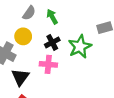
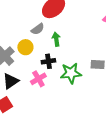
pink cross: (48, 64) -> (38, 79), turned 35

